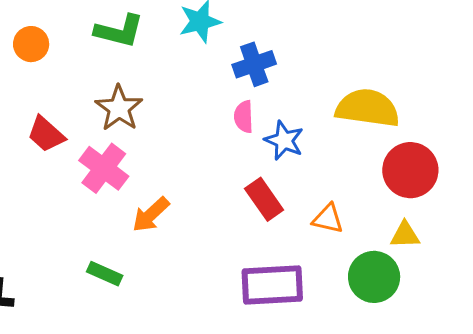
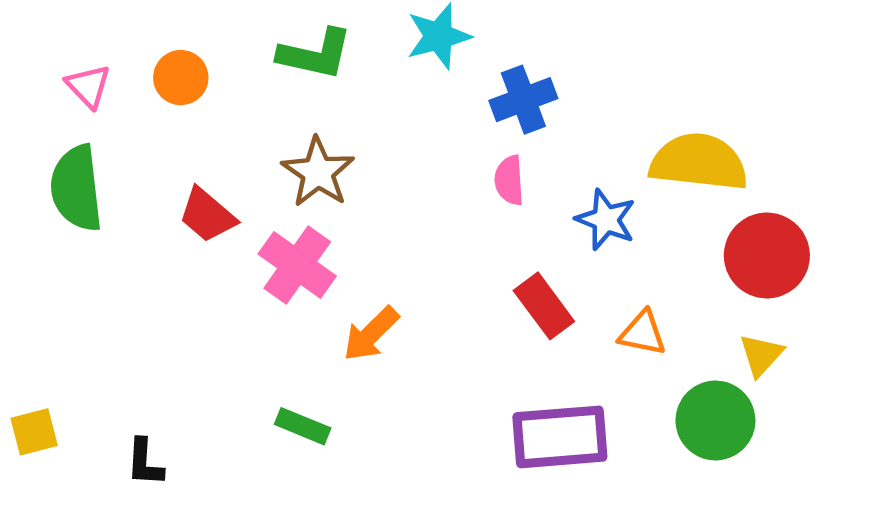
blue star: (284, 140) -> (606, 220), moved
yellow triangle: (405, 235) -> (761, 355), turned -44

